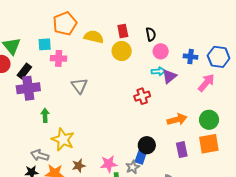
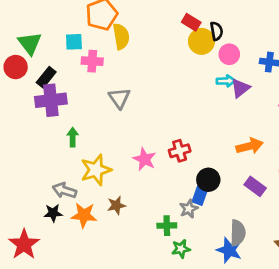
red rectangle: (123, 31) -> (191, 22), moved, turned -48
yellow semicircle: (94, 37) -> (121, 36), moved, turned 66
yellow circle: (122, 51) -> (201, 41), moved
red cross: (142, 96) -> (180, 151), moved
yellow star: (63, 139) -> (96, 170), turned 30
purple rectangle: (182, 150) -> (255, 186), turned -42
pink star: (109, 164) -> (144, 159), moved, turned 30

